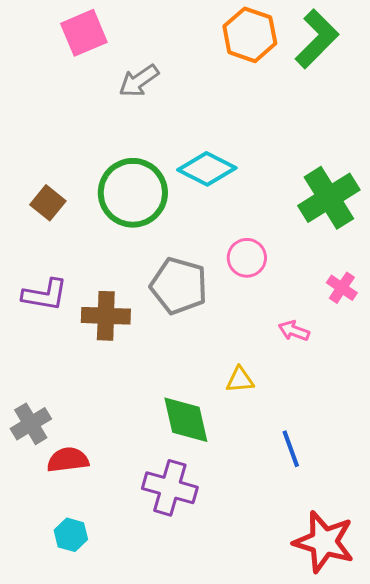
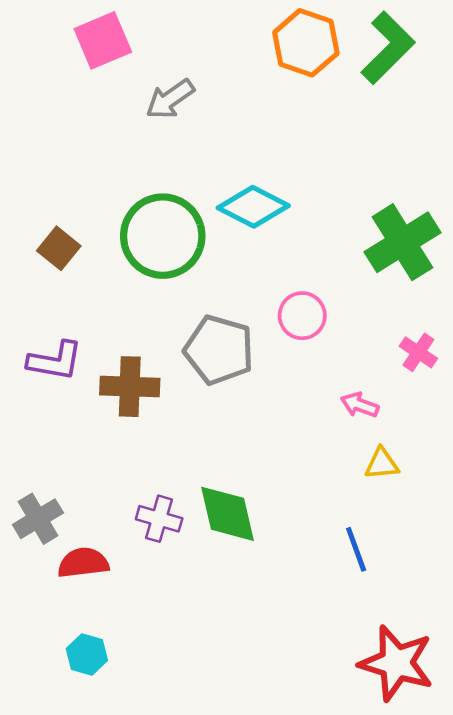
yellow triangle: (240, 380) -> (382, 464), moved
purple cross: (170, 488) -> (159, 519), moved, size x0.7

